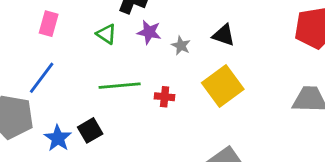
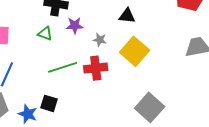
gray star: (181, 46) -> (100, 40), moved
red cross: (165, 97) -> (96, 68), size x1.6
black square: (90, 130) -> (49, 103), turned -30

